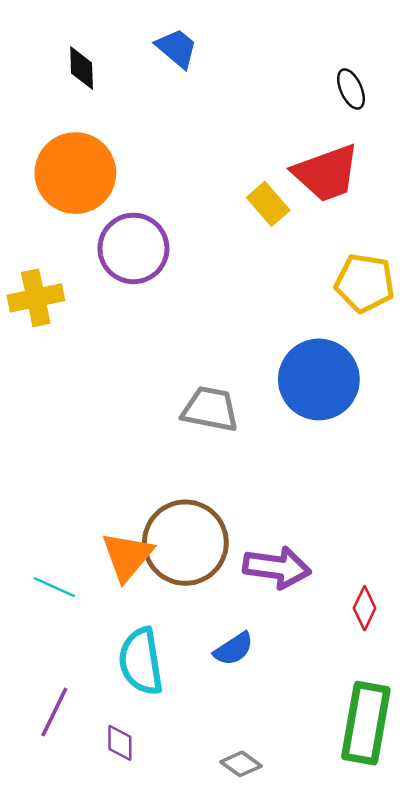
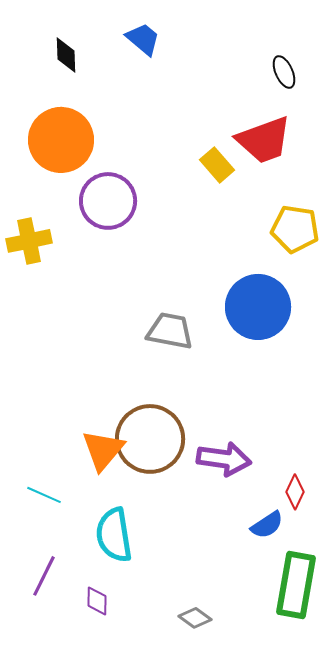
cyan line: (54, 587) -> (44, 495), moved
blue semicircle: (234, 649) -> (267, 525), moved

